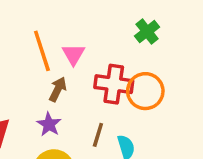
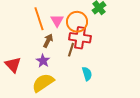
orange circle: (145, 91) -> (77, 22), moved
brown line: (98, 135) -> (71, 50), moved

